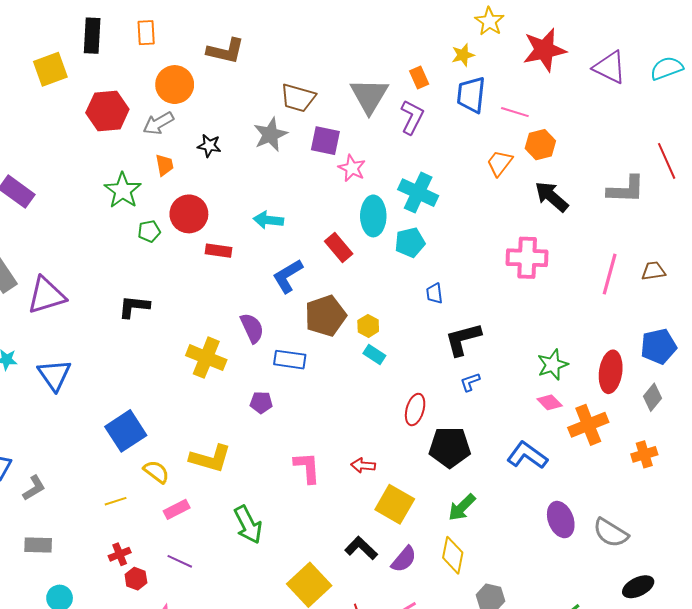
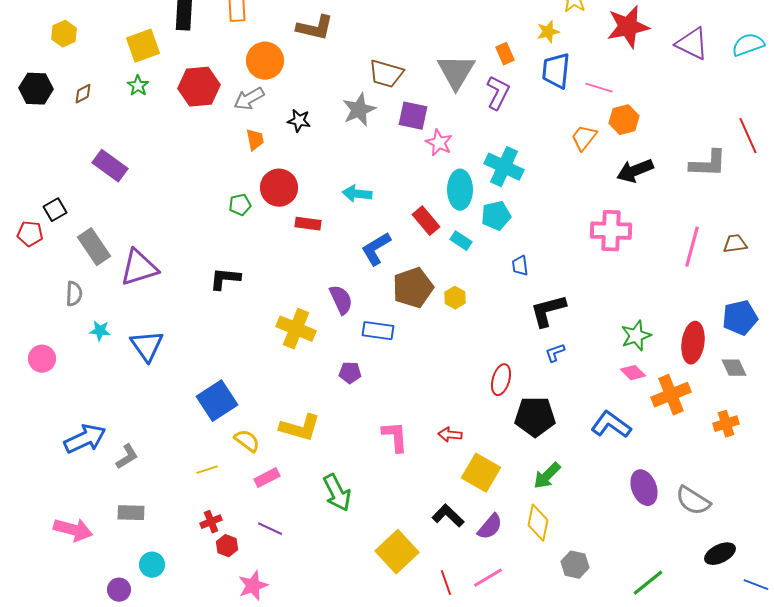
green star: (123, 190) -> (138, 86), moved, size x0.6
black arrow: (552, 197) -> (635, 171), turned -63
cyan rectangle: (374, 355) -> (461, 241), moved
gray diamond: (652, 397) -> (734, 368), turned -64

